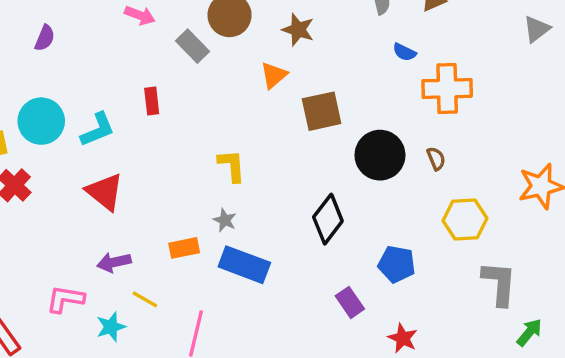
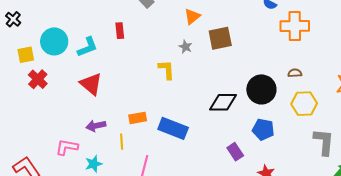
black circle: (380, 155) -> (261, 89), moved
brown semicircle: (436, 159) -> (295, 73), moved, turned -72
black diamond: (328, 219) -> (223, 102), turned 52
gray star: (225, 220) -> (186, 47), moved
yellow line: (145, 299) -> (122, 142), moved, turned 56

